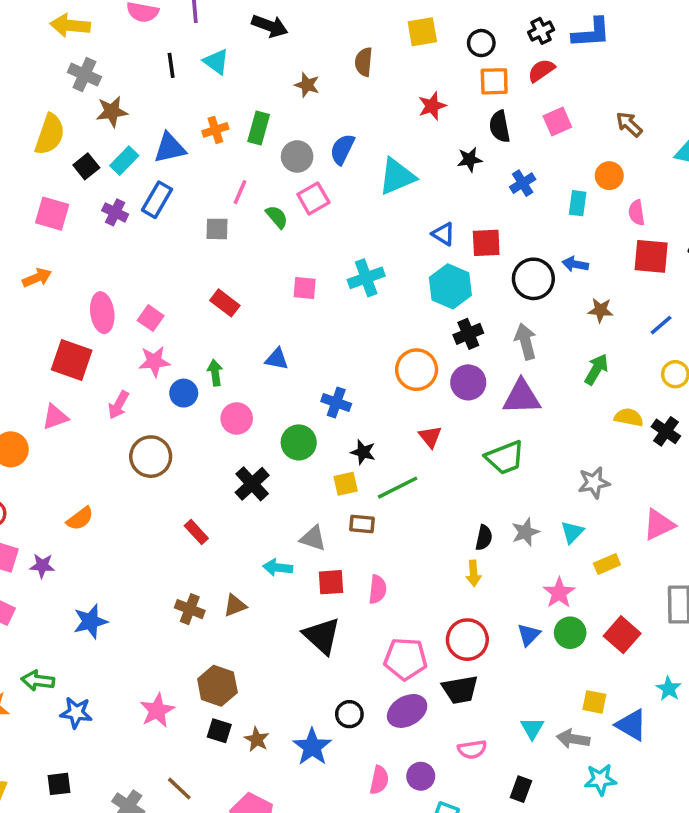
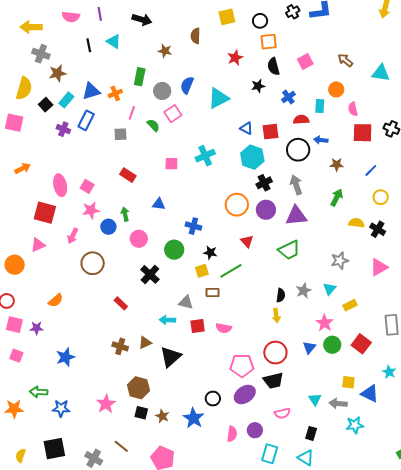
red semicircle: (541, 71) -> (301, 120), moved, turned 35
orange cross: (215, 130) -> (115, 93), moved
pink square: (52, 214) -> (14, 123), moved
pink triangle: (659, 525) -> (379, 267), moved
pink semicircle: (378, 589) -> (224, 328), turned 98
black triangle: (322, 636) -> (171, 357), moved, turned 40
black square: (59, 784) -> (54, 449), size x1.6

